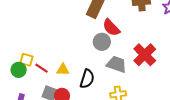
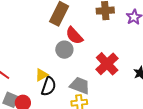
gray trapezoid: (117, 64) -> (80, 85), moved
yellow triangle: (63, 70) -> (42, 75), moved, turned -32

